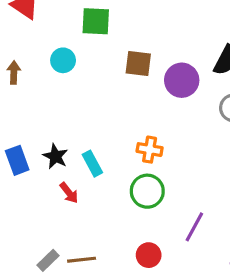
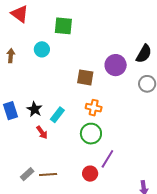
brown square: (138, 64) -> (85, 77), moved
cyan rectangle: (92, 164) -> (57, 115), turned 63
purple line: (194, 227) -> (107, 159), moved

